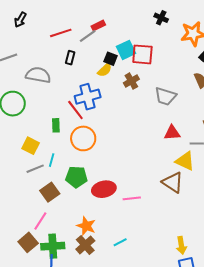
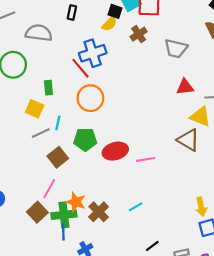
green rectangle: (56, 125) -> (48, 88), moved
orange star: (86, 226) -> (76, 202), moved

